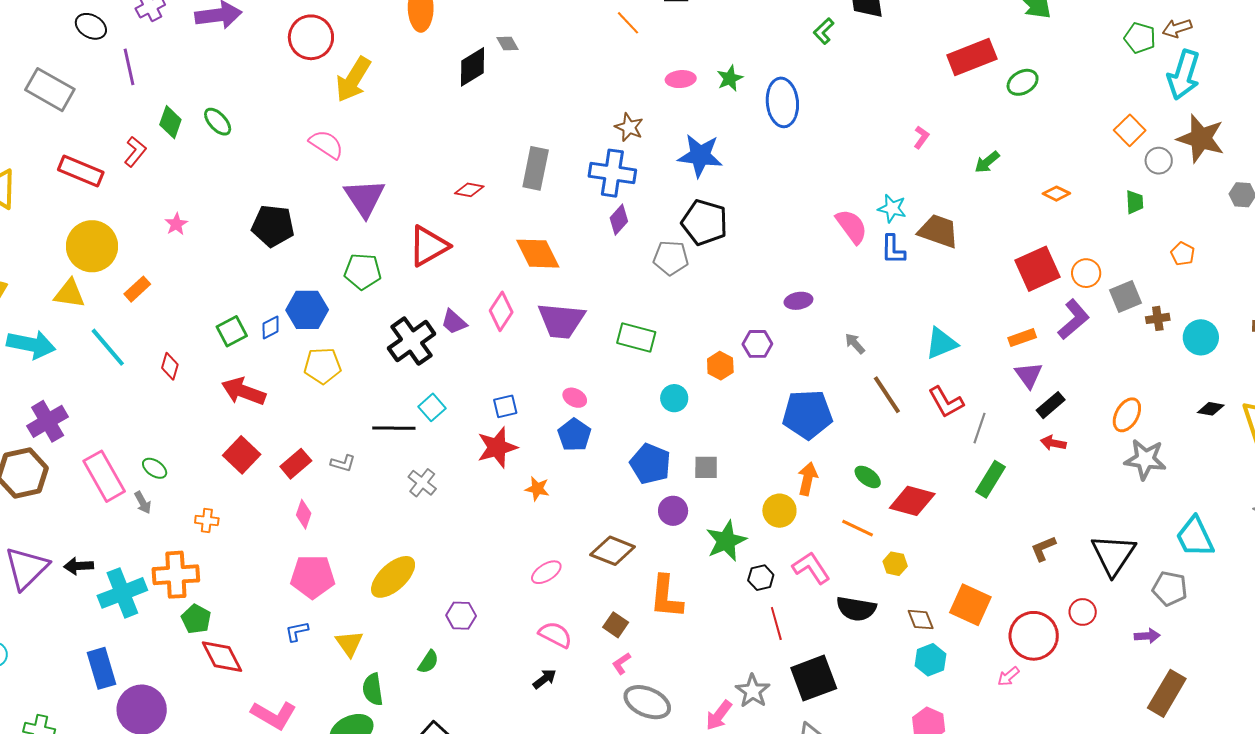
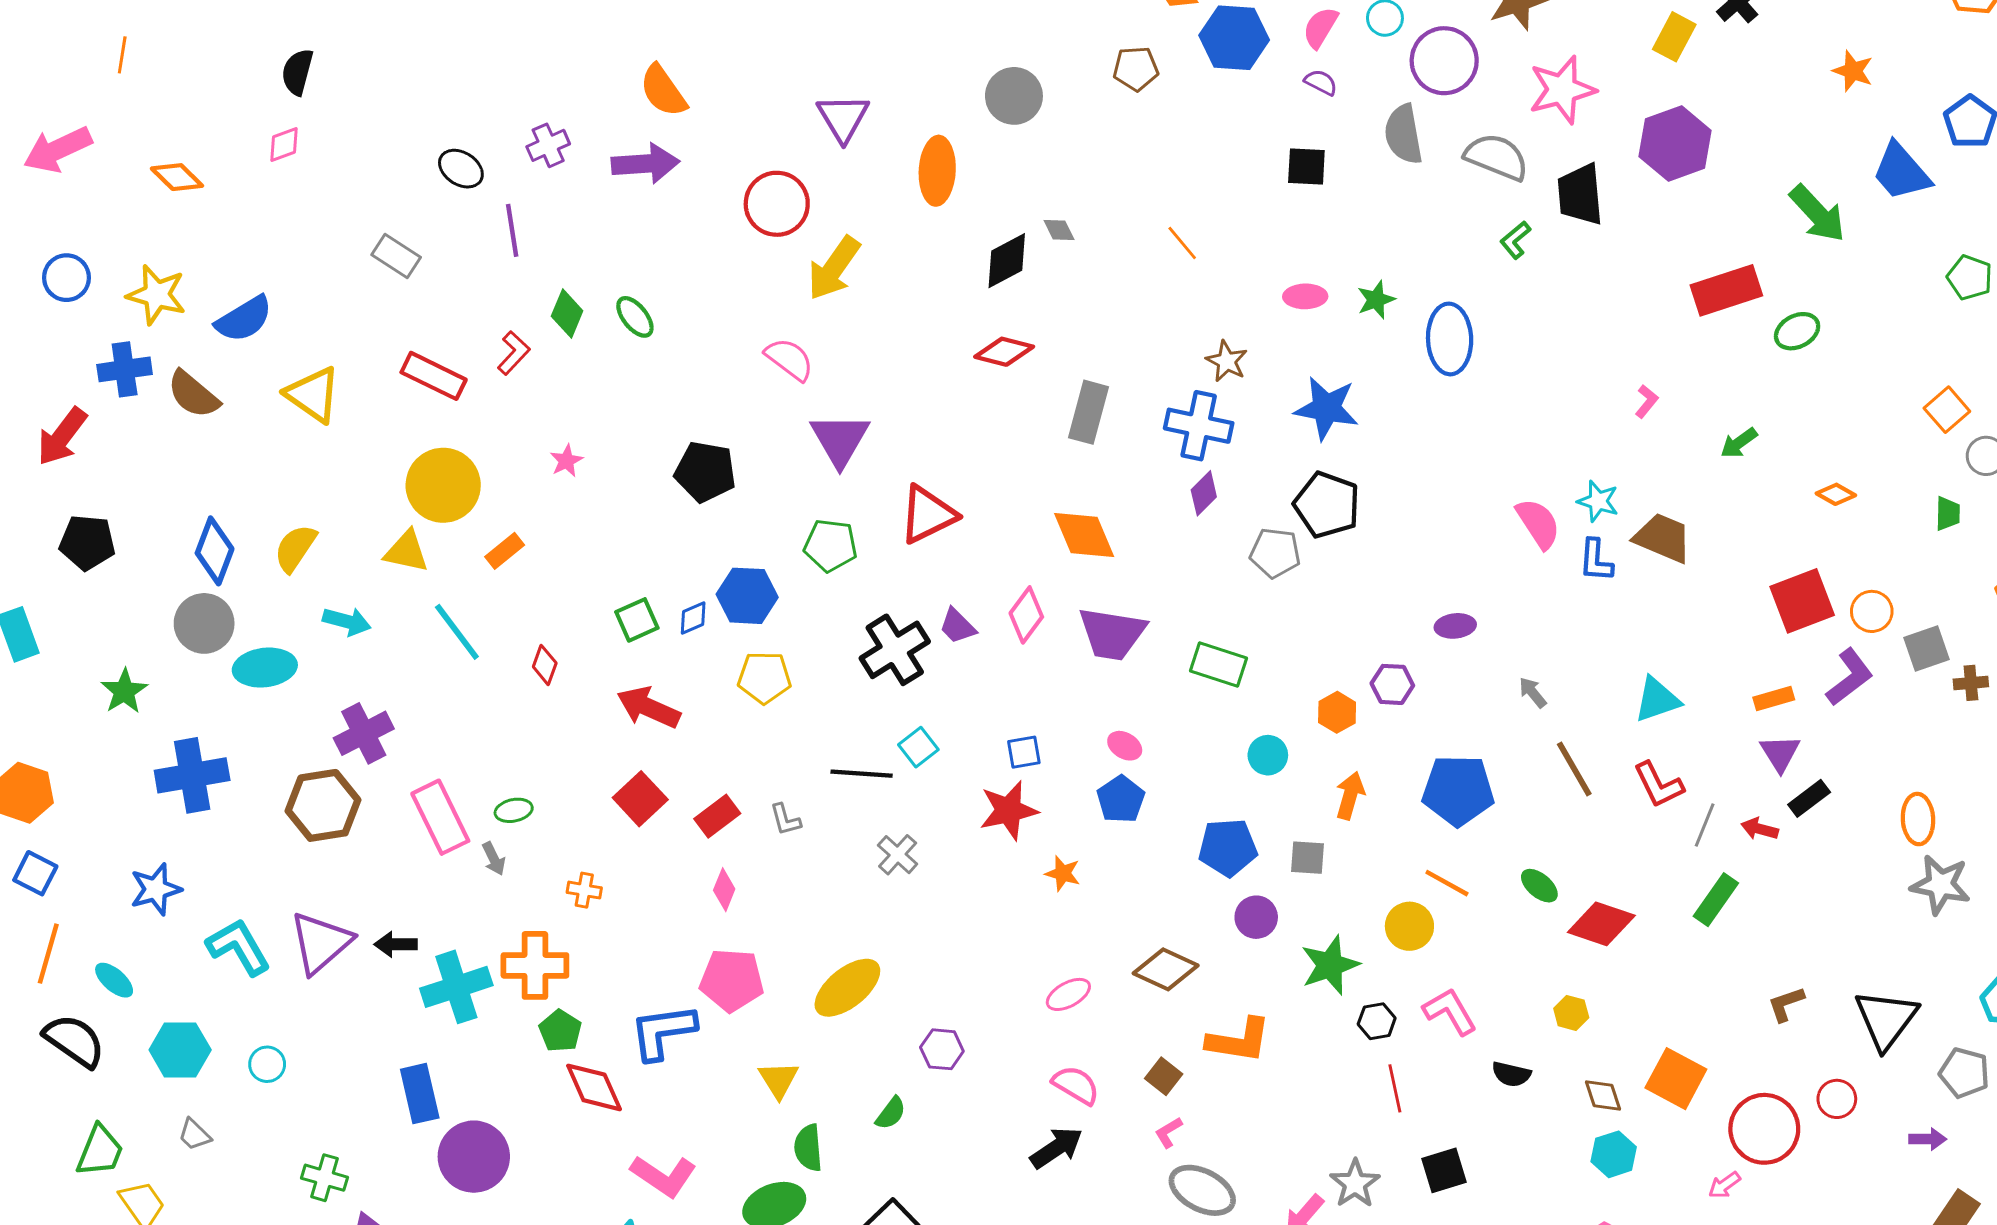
orange line: (628, 23) -> (1182, 243), moved
gray rectangle: (50, 90) -> (396, 256), size x0.7
red diamond: (469, 190) -> (1004, 352), moved, size x1.4
cyan arrow: (31, 345) -> (347, 621), size x0.7
orange ellipse: (1127, 415) -> (1918, 819), turned -36
red arrow: (1053, 443) -> (1760, 829), moved
gray L-shape: (343, 463) -> (785, 820), turned 55
blue pentagon: (650, 464) -> (1228, 847), turned -30
green ellipse: (155, 468) -> (514, 810), turned -50
orange arrow: (808, 479) -> (1350, 796), moved
orange line: (858, 528) -> (1447, 883), moved
orange L-shape: (666, 597) -> (1239, 1040), turned -90
black semicircle: (856, 609) -> (1511, 1074), size x0.7
blue L-shape: (297, 631) -> (663, 1032), moved, size x2.0
black square: (814, 678) -> (1444, 1170), size x0.7
black arrow: (545, 679) -> (1056, 1148), size x1.5

